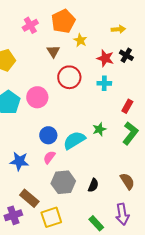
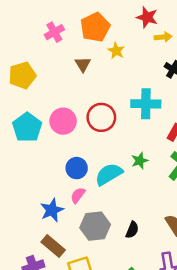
red star: (105, 58) -> (147, 17), moved
red circle: (69, 77) -> (101, 117), moved
cyan cross: (104, 83) -> (146, 104), size x1.6
blue star: (19, 161) -> (52, 210), moved, turned -30

